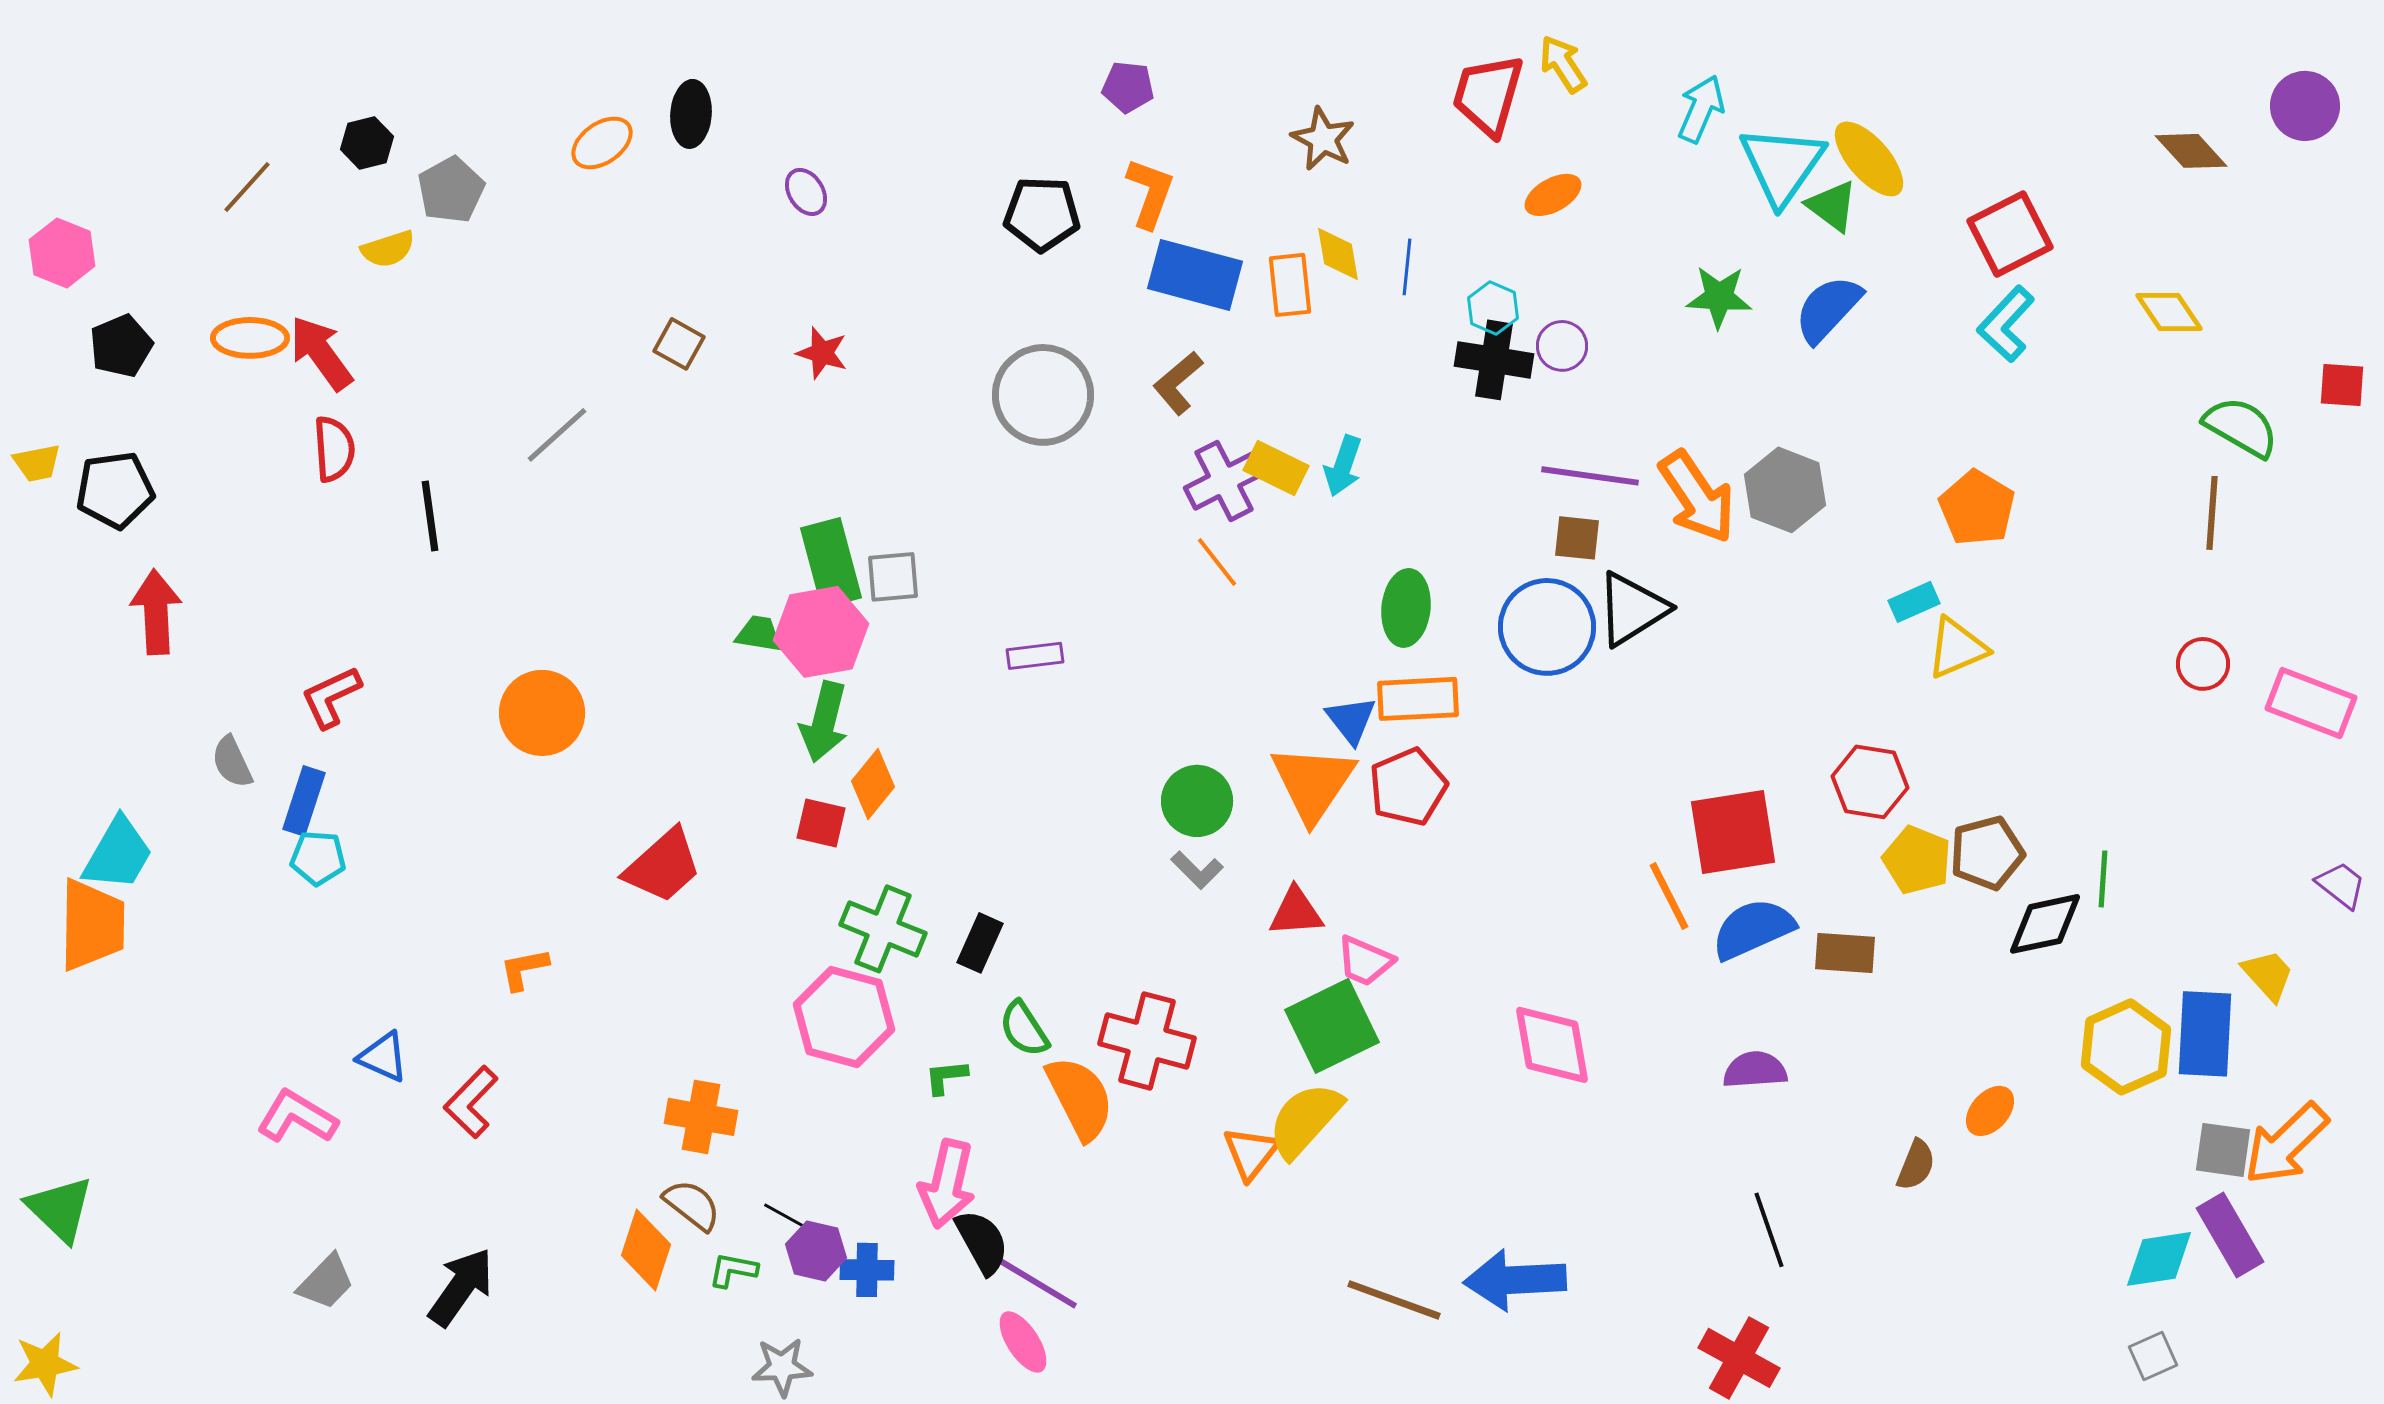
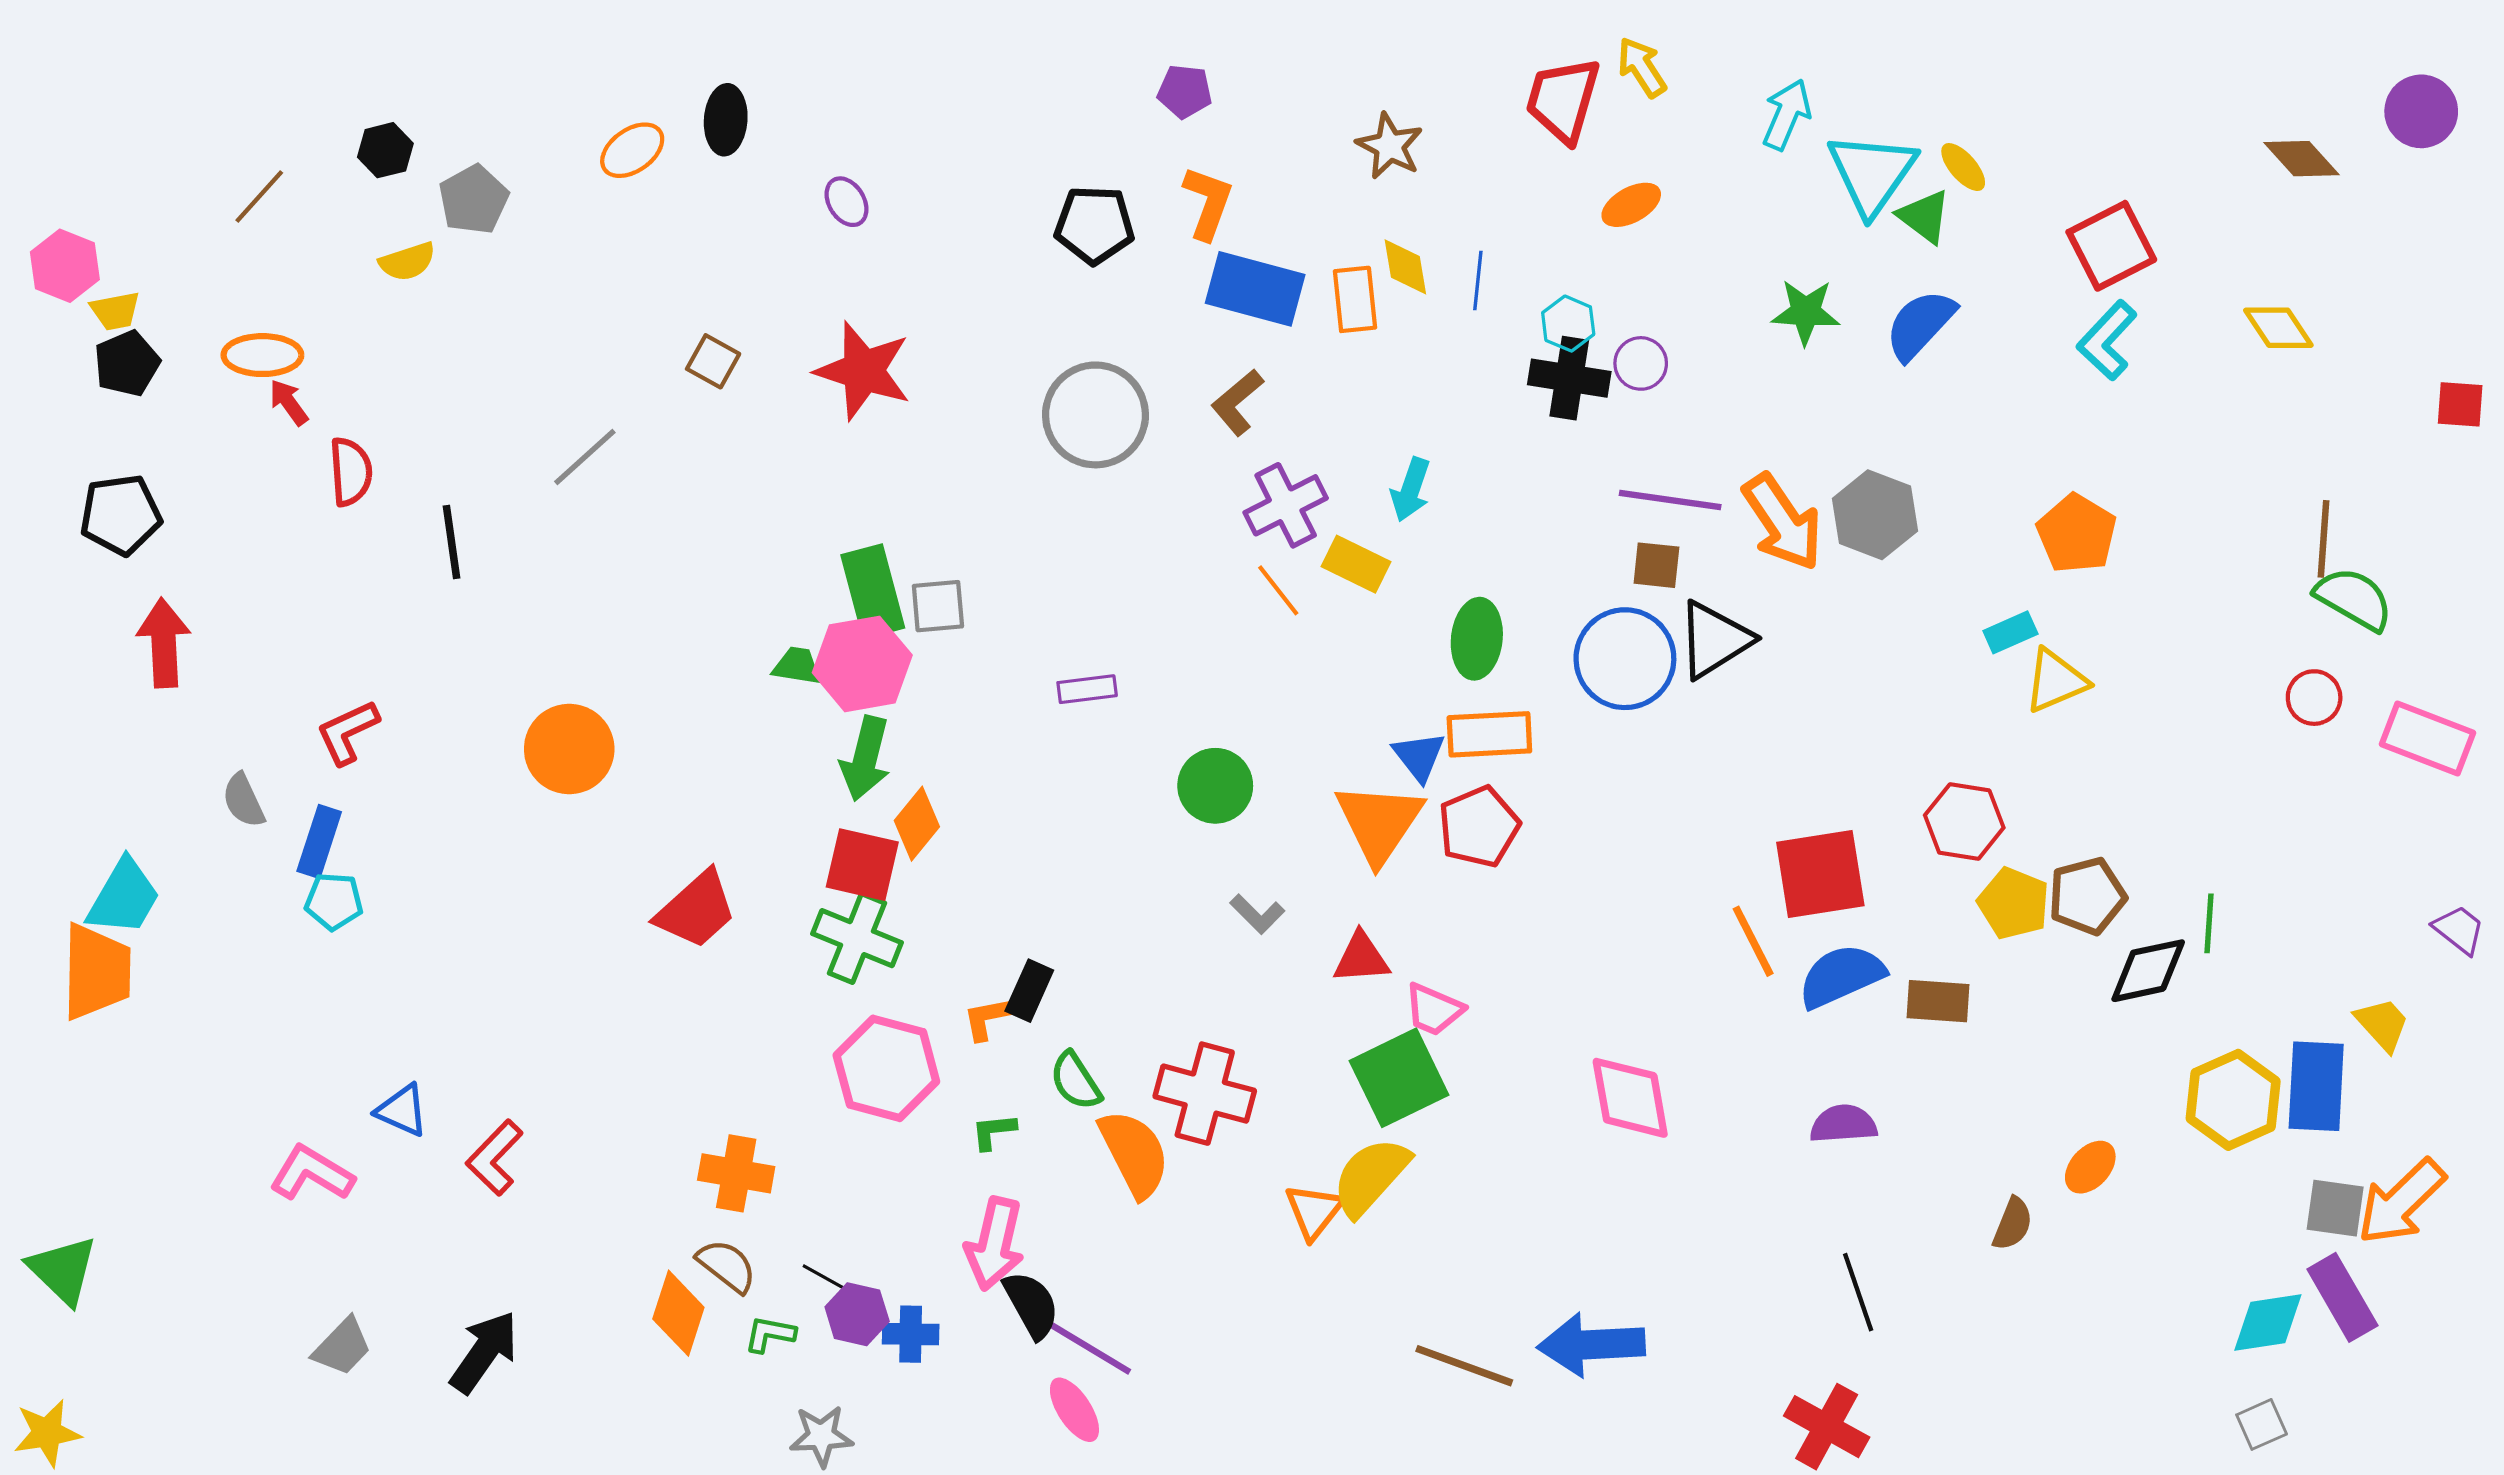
yellow ellipse: (1869, 159) -> (1963, 167), size x0.6
red arrow: (321, 353) -> (289, 402), moved, size x0.6
red star: (822, 353) -> (863, 371), size x1.8
green semicircle: (2241, 427) -> (2354, 599), moved
yellow trapezoid: (37, 463) -> (115, 311), moved
yellow rectangle: (1276, 468) -> (1356, 564), moved
green circle: (1197, 801) -> (1215, 786), moved
red square: (821, 823) -> (862, 865), size x1.4
green cross: (883, 929) -> (857, 938), moved
orange L-shape: (524, 969) -> (988, 1018), moved

